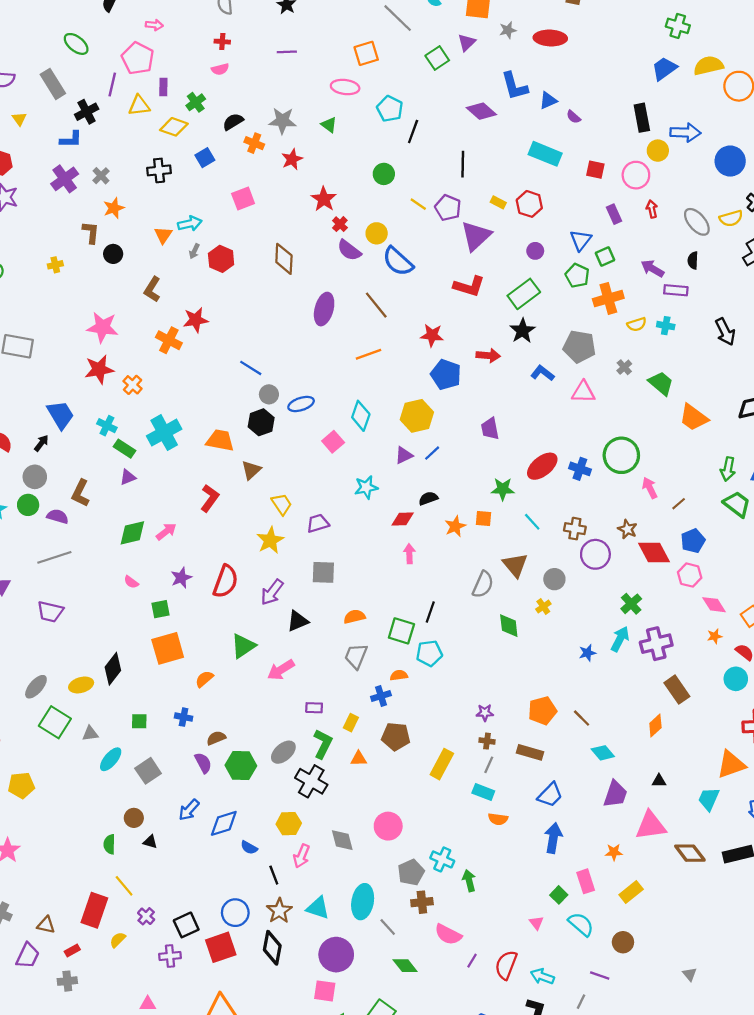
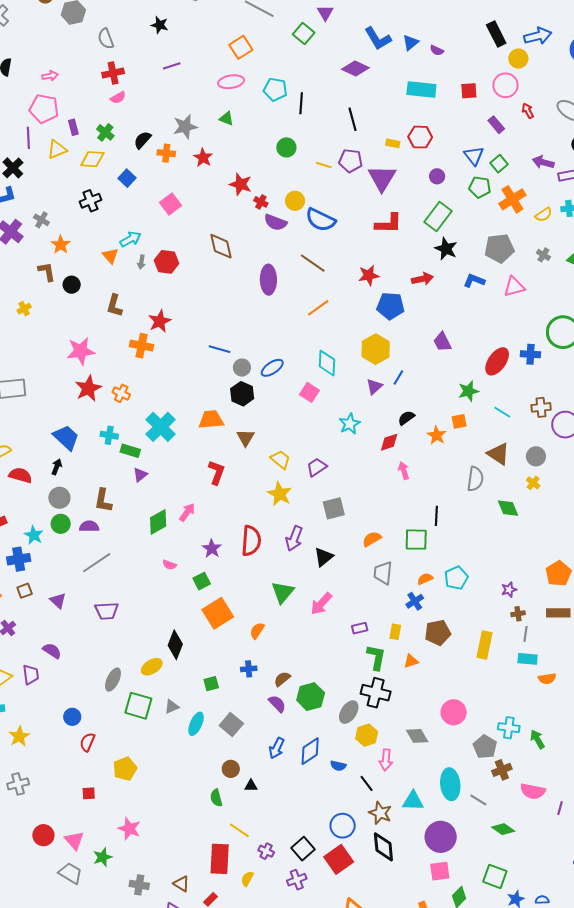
red cross: (222, 42) -> (113, 73), size x1.5
cyan pentagon: (429, 653) -> (456, 578), moved
gray ellipse: (283, 752) -> (349, 712), moved
brown triangle: (46, 925) -> (181, 884), turned 36

